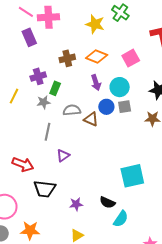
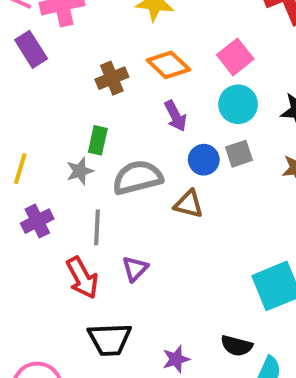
orange diamond: (97, 56) -> (168, 65), turned 30
purple cross: (38, 76) -> (37, 221), moved
cyan circle: (120, 87) -> (238, 104), moved
gray semicircle: (72, 110) -> (138, 177), size x1.4
brown triangle: (91, 119) -> (189, 204), moved
red arrow: (23, 164) -> (82, 278), moved, turned 50

